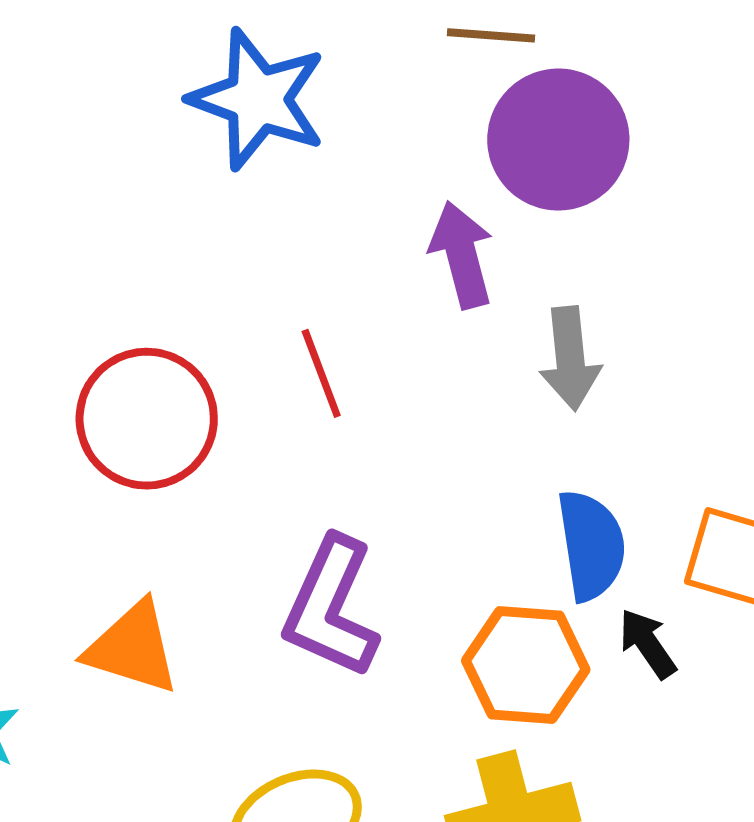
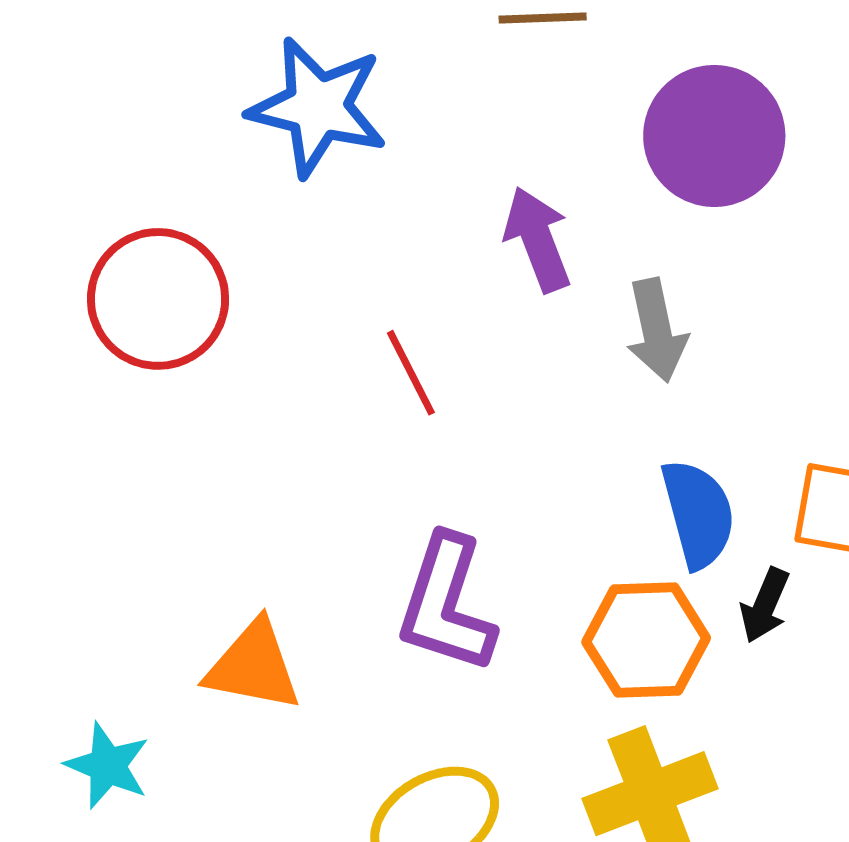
purple circle: (558, 140) -> (714, 136), moved
red circle: (147, 419) -> (158, 299), moved
black arrow: (648, 644) -> (765, 605), turned -116

